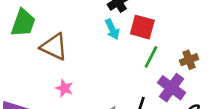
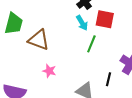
green line: (151, 57) -> (91, 44), moved

